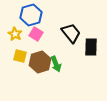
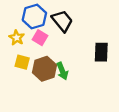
black trapezoid: (71, 33) -> (62, 21), moved

